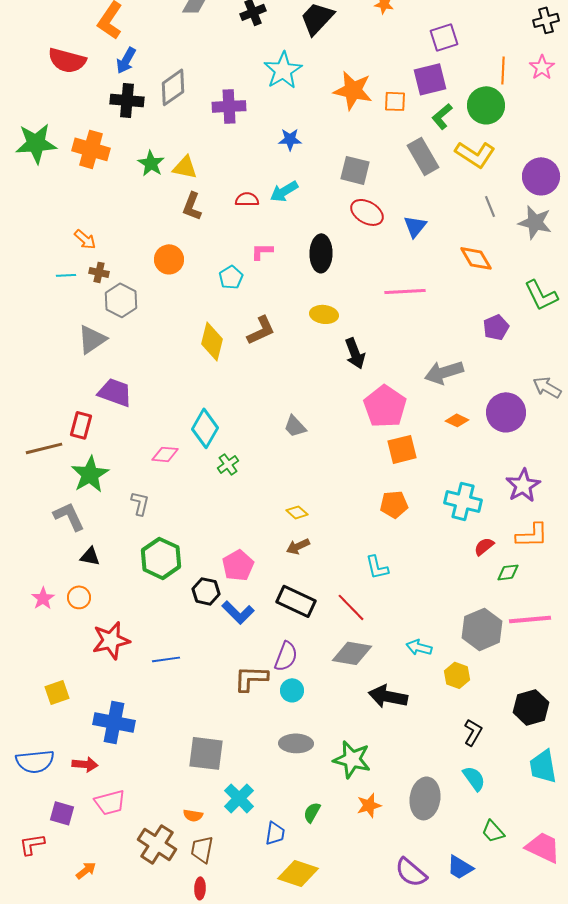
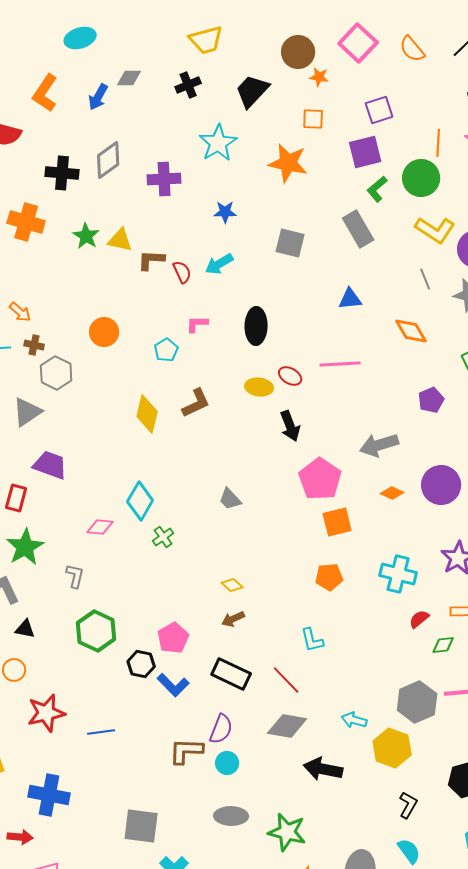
blue arrow: (126, 60) -> (98, 97), moved
orange square: (395, 101) -> (313, 119), moved
yellow L-shape: (475, 154) -> (435, 230), moved
red semicircle: (247, 199) -> (182, 272), turned 65
brown L-shape: (192, 206) -> (151, 260), moved, turned 72
red ellipse: (367, 212) -> (290, 376), moved, size x0.7
blue triangle: (415, 226) -> (350, 299), turned 45
yellow hexagon: (457, 675) -> (392, 748), size x1.5

